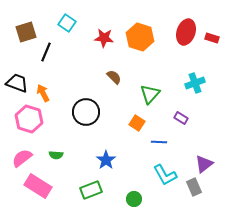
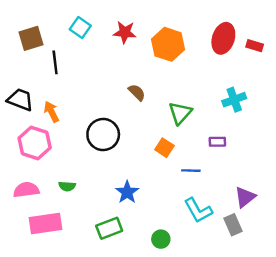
red star: (104, 38) -> (125, 32), moved
black line: (46, 52) -> (55, 62), turned -30
purple rectangle: (181, 118) -> (217, 142), turned -32
pink semicircle: (22, 158) -> (26, 190), turned 30
pink rectangle: (38, 186) -> (45, 223), turned -40

